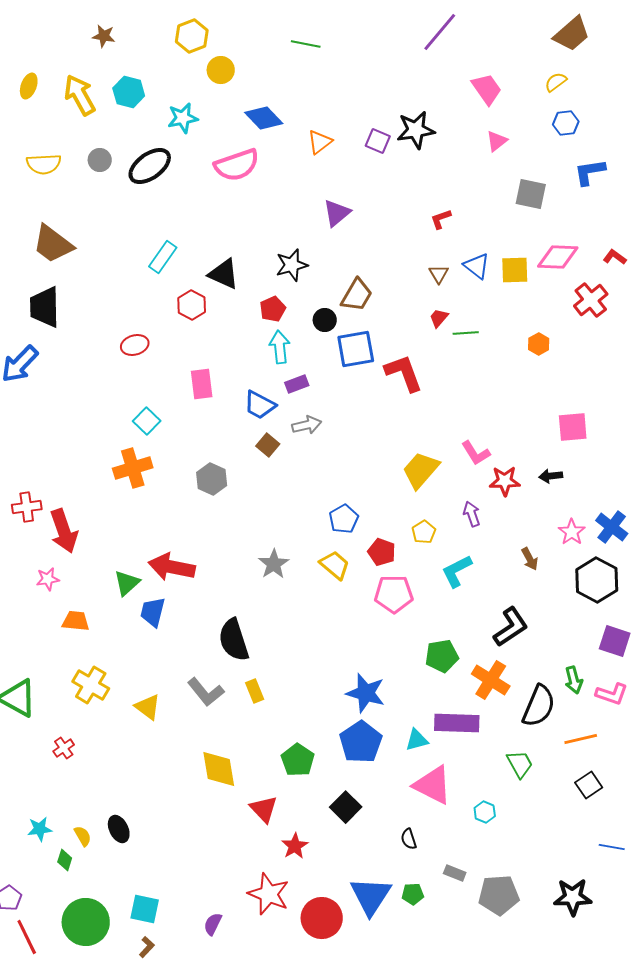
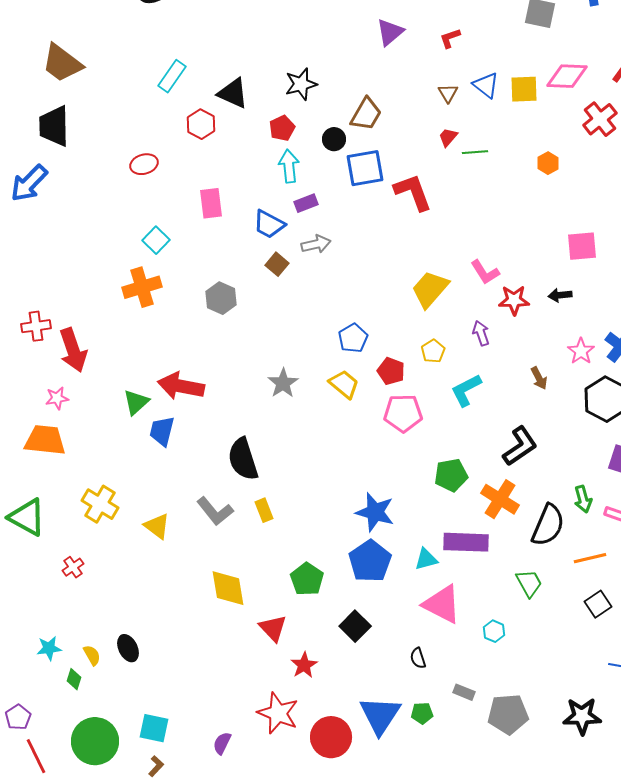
purple triangle: (337, 213) -> (390, 32), moved
orange trapezoid: (76, 621) -> (45, 440), moved, size x1.5

